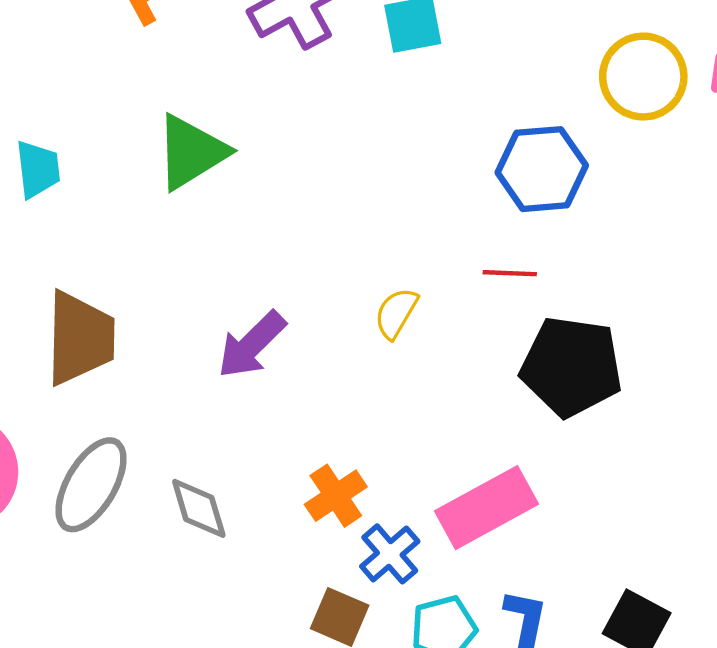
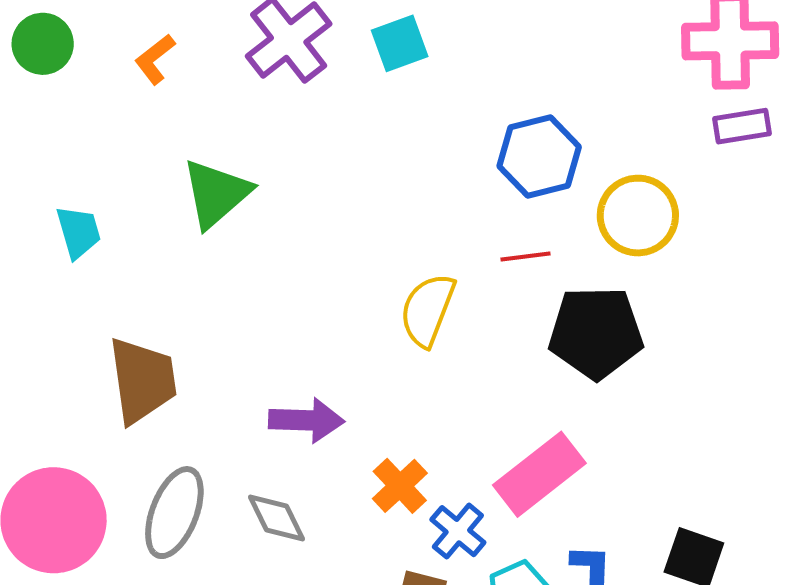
yellow circle: (643, 77) -> (638, 216), moved
yellow semicircle: (396, 313) -> (428, 310), size x1.5
purple arrow: (252, 345) -> (306, 420), moved, turned -124

